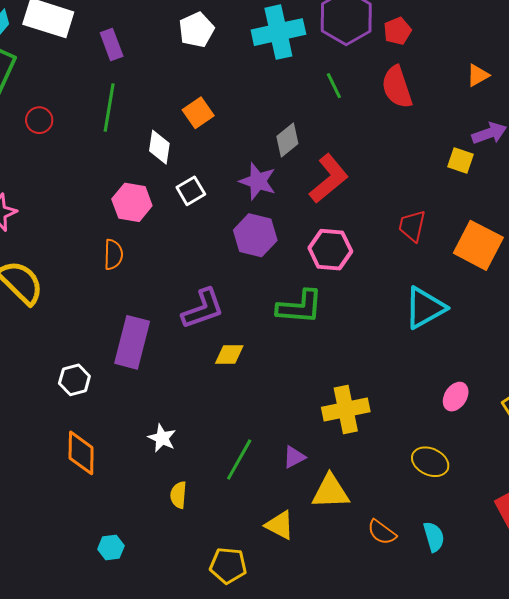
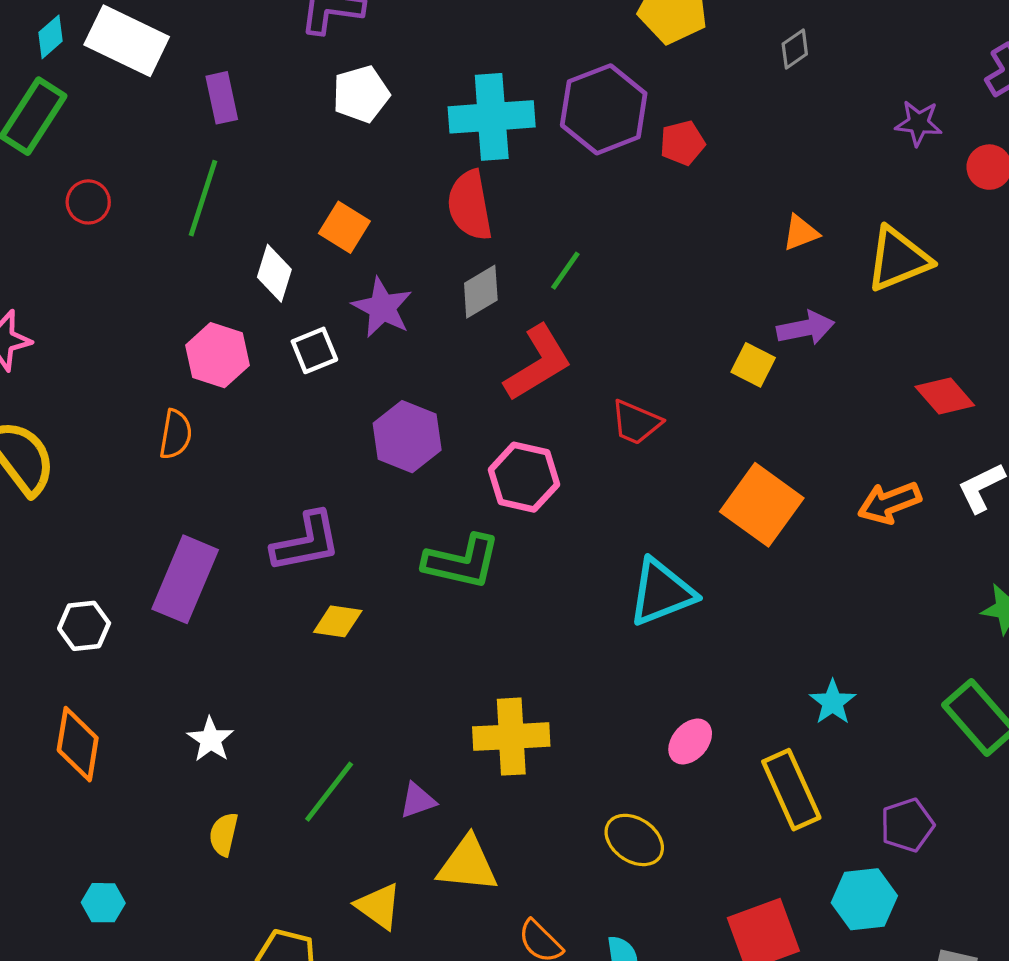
green line: (334, 86) -> (565, 271), moved, turned 52
red semicircle: (397, 87) -> (470, 205), moved
orange square: (198, 113) -> (344, 227), turned -32
purple star: (258, 181) -> (382, 308), moved
red trapezoid: (412, 226) -> (636, 422), moved, turned -88

